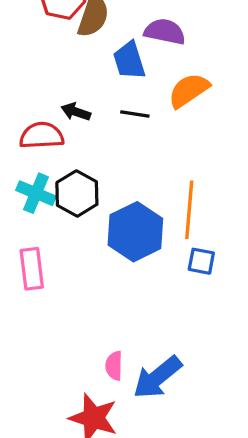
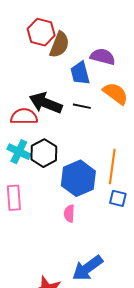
orange semicircle: (189, 90) -> (116, 93), turned 68
black arrow: (76, 112) -> (46, 103), size x1.8
pink semicircle: (114, 366) -> (69, 213), moved

